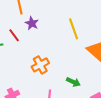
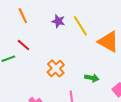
purple star: (32, 23) -> (58, 21), moved

